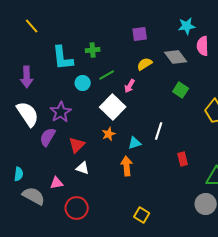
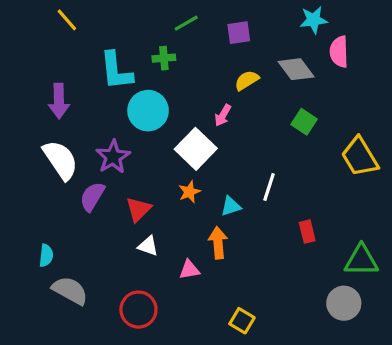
green line: (107, 75) -> (186, 23), moved
cyan circle: (83, 83) -> (148, 111), size x1.6
pink triangle: (57, 183) -> (189, 270), moved

